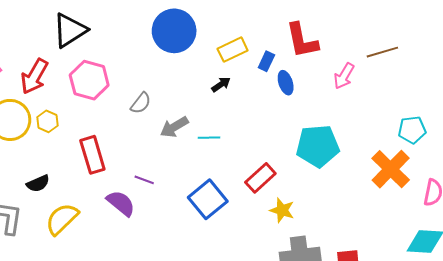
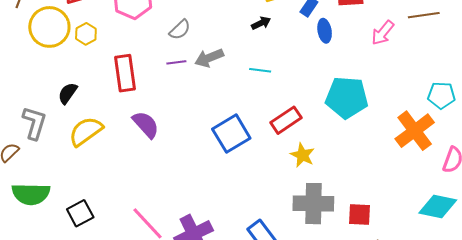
cyan line: (209, 138) -> (260, 70), moved
purple line: (144, 180) -> (176, 62), moved, turned -36
black semicircle: (38, 184) -> (68, 93), turned 140

